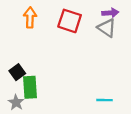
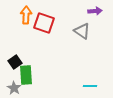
red square: (70, 21) -> (44, 23), moved
gray triangle: (107, 28) -> (82, 31), moved

